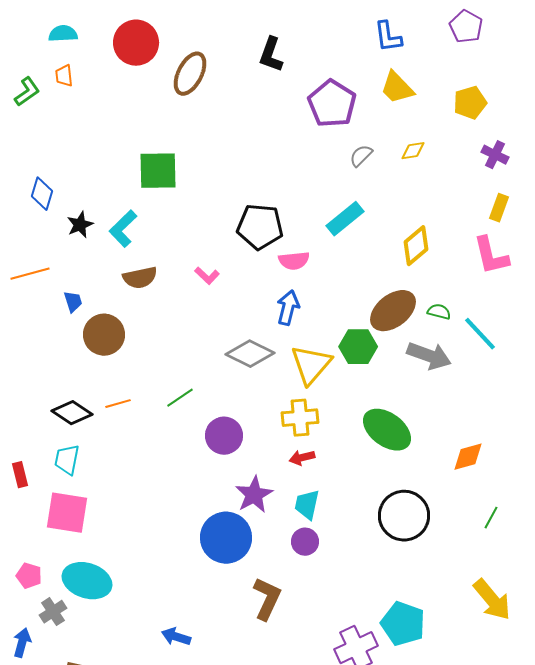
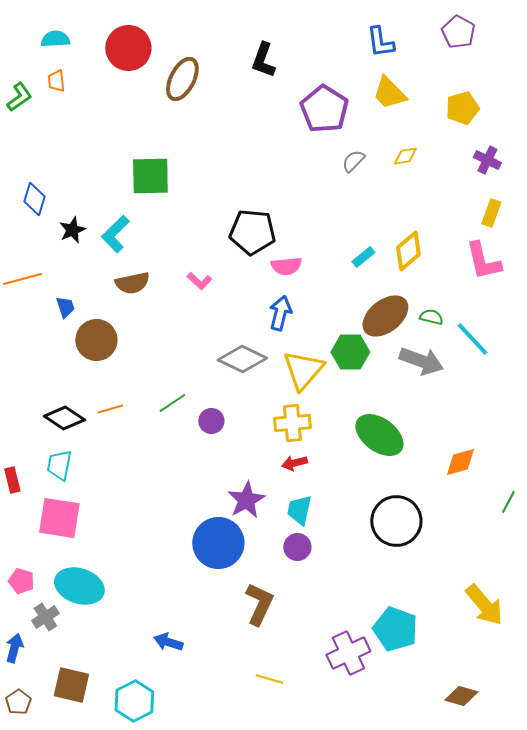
cyan rectangle: (345, 219) -> (363, 257), moved, size x0.6
purple circle: (224, 436) -> (211, 421), moved, size x0.7
green line: (491, 518) -> (508, 502), moved

